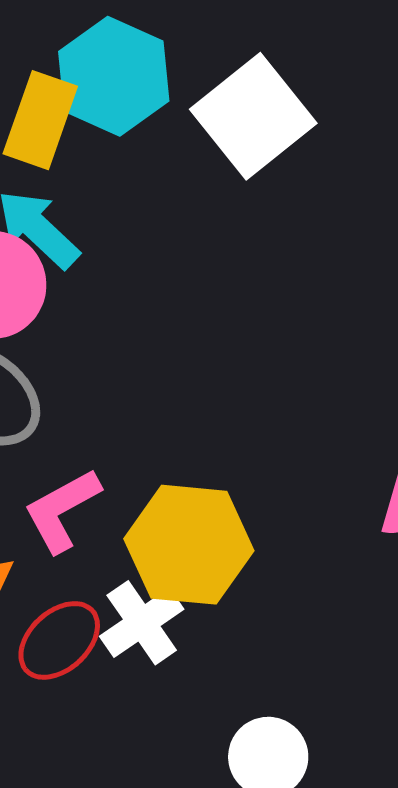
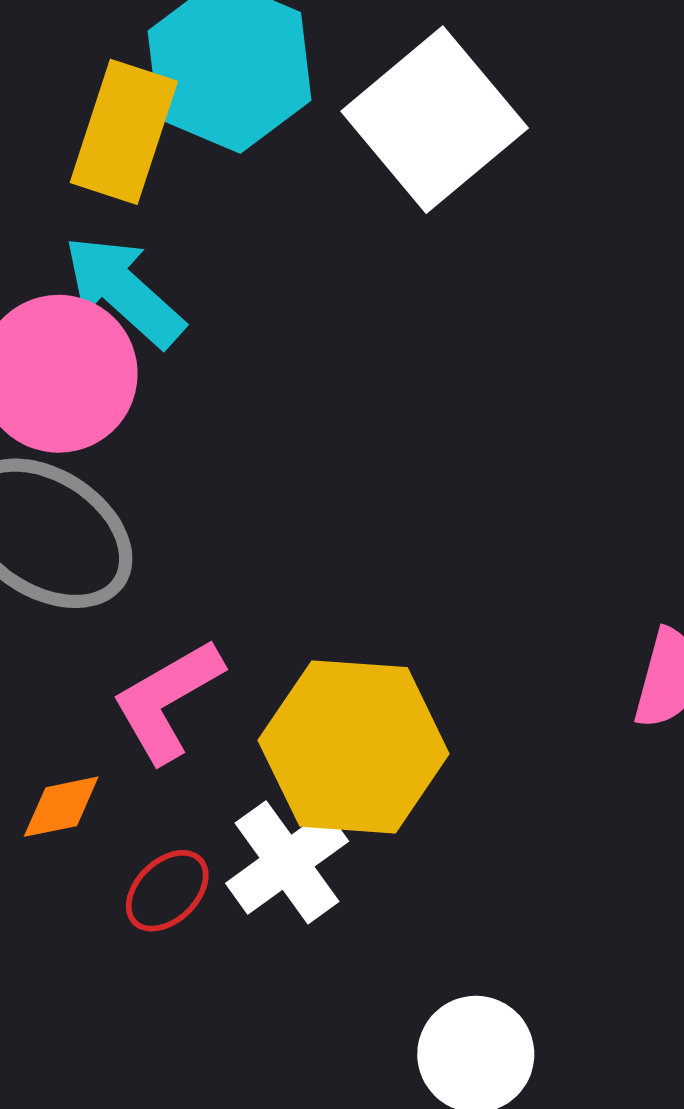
red ellipse: (59, 640) -> (167, 891), size x0.7

